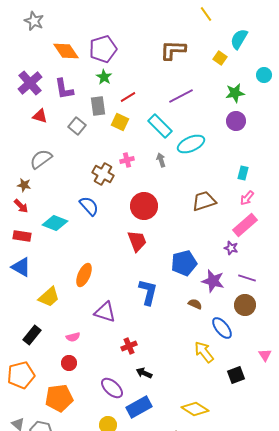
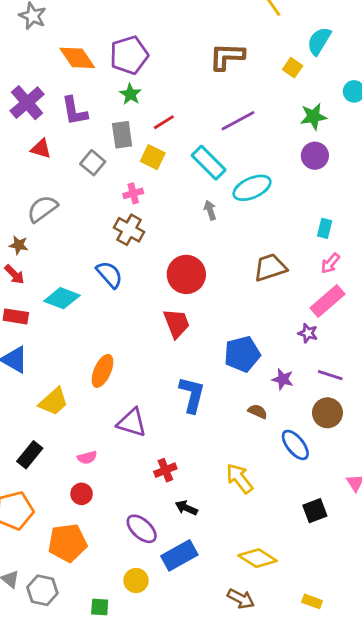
pink cross: (127, 160) -> (133, 193), moved
purple star: (213, 281) -> (283, 379), size x0.7
yellow arrow: (204, 352) -> (239, 478), moved

